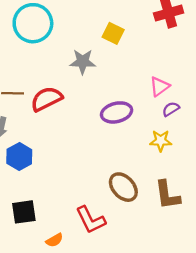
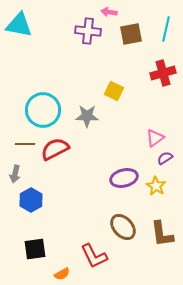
cyan circle: (33, 23) -> (43, 110), moved
purple ellipse: (117, 112) -> (124, 178), moved
yellow star: (161, 141) -> (156, 186), turned 30

